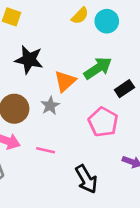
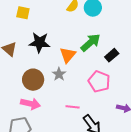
pink line: (46, 150) -> (73, 107), moved

